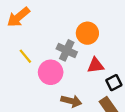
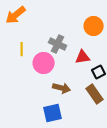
orange circle: (87, 33) -> (94, 26), moved
yellow line: (25, 56) -> (22, 49), turned 40

